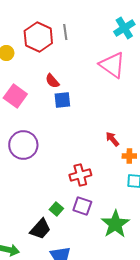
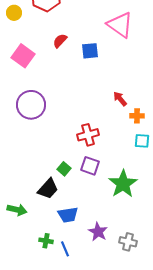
red semicircle: (52, 81) -> (60, 41), turned 84
blue square: (62, 100) -> (90, 51), moved

